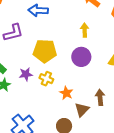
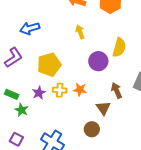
purple circle: (81, 57) -> (98, 61), moved
orange star: (66, 93) -> (80, 90), moved

